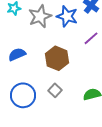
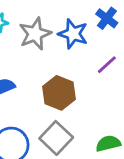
gray square: (55, 90) -> (56, 138), size x1.6

